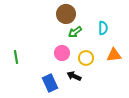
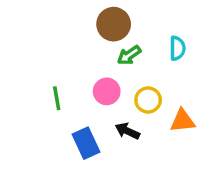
orange triangle: (114, 55) -> (183, 121), moved
green line: (16, 57) -> (57, 98), moved

